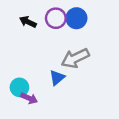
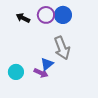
gray arrow: (75, 58) -> (62, 48), turned -85
purple arrow: (29, 98) -> (41, 73), moved

